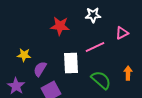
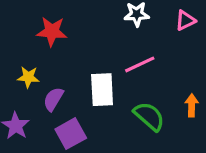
red star: (60, 26) -> (52, 31), moved
pink triangle: (122, 33) -> (185, 20), moved

